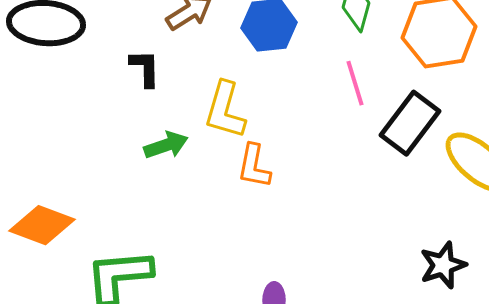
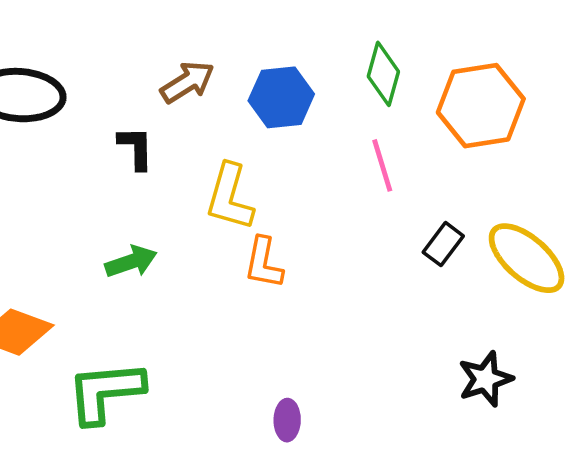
black rectangle: (410, 123) -> (443, 244), moved, size x0.6
green arrow: (166, 145) -> (131, 262), moved

